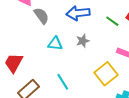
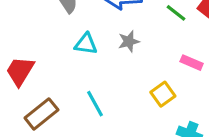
yellow square: (106, 74) -> (163, 94), size x0.7

